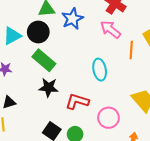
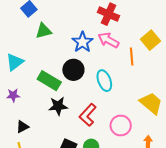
blue star: (72, 19) -> (82, 42), moved
black circle: (38, 32) -> (73, 70), moved
red L-shape: (77, 101) -> (88, 115), turned -55

